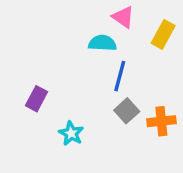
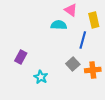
yellow rectangle: (163, 34) -> (94, 20), turned -42
blue line: (120, 76) -> (83, 40), moved

